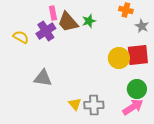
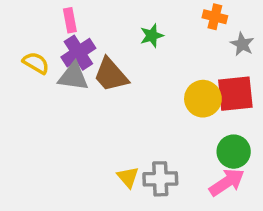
pink rectangle: (53, 13) -> (70, 20), moved
brown trapezoid: (68, 22) -> (111, 75), moved
gray triangle: (43, 78) -> (73, 77), moved

